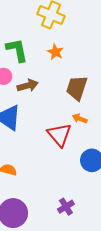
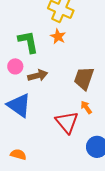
orange star: (55, 52) -> (58, 37), moved
orange arrow: (80, 119) -> (86, 107), turned 32

